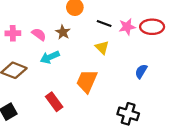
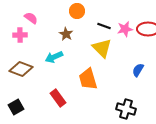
pink semicircle: (39, 34) -> (31, 18), moved
yellow triangle: (102, 47) -> (102, 48), size x1.5
orange trapezoid: (87, 81) -> (88, 79), turned -40

